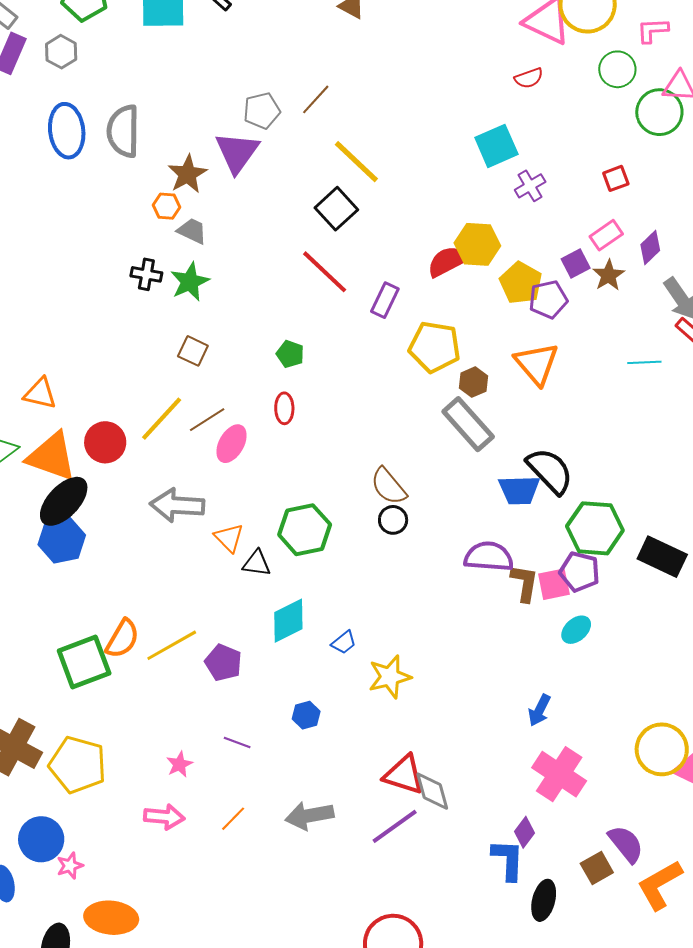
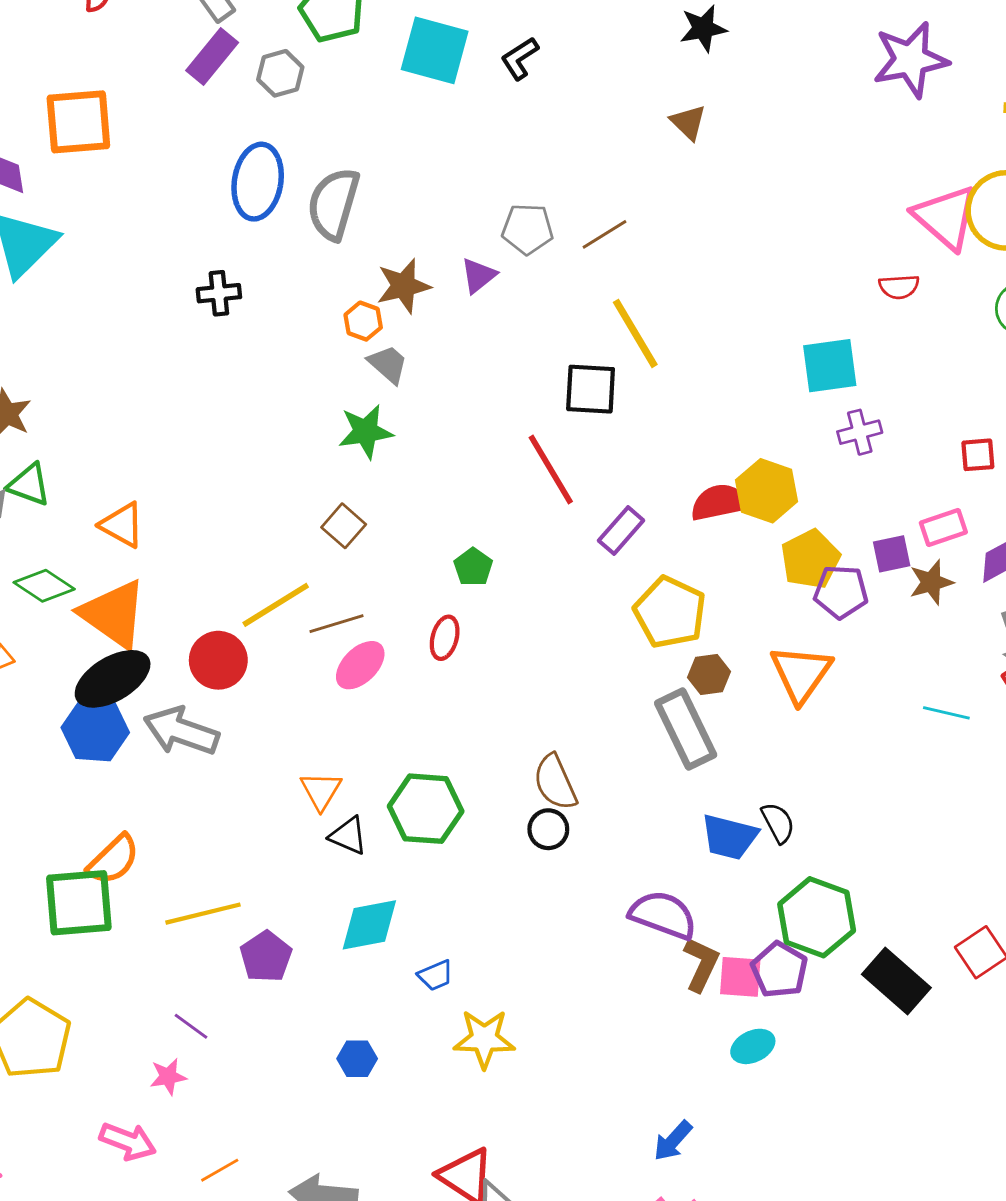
purple triangle: (237, 152) -> (478, 276), size x0.6
black square: (336, 209) -> (591, 389), turned 30
black cross: (146, 274) -> (219, 293), moved, turned -32
red circle: (105, 442) -> (218, 660), moved
black semicircle: (550, 471) -> (778, 823), size x0.6
gray arrow: (177, 505) -> (181, 731), moved
orange semicircle: (122, 639) -> (113, 860), moved
purple line: (237, 742) -> (191, 1026), moved

